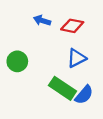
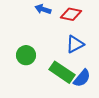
green circle: (17, 61) -> (26, 55), moved

